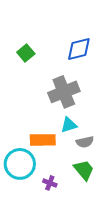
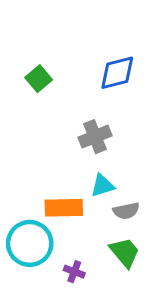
gray cross: (64, 92) -> (95, 137), size x0.7

